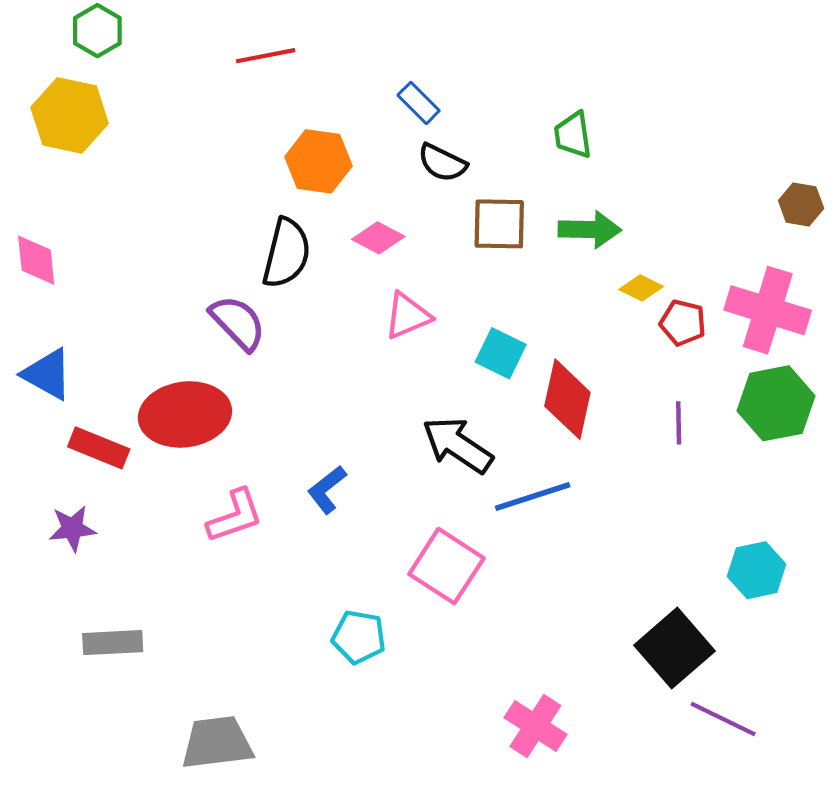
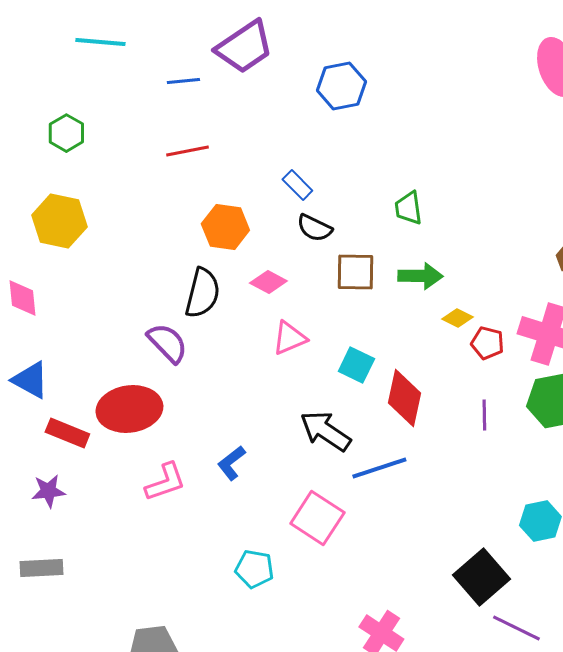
yellow hexagon: (70, 115) -> (59, 221), moved
gray rectangle: (113, 643) -> (41, 568), moved

